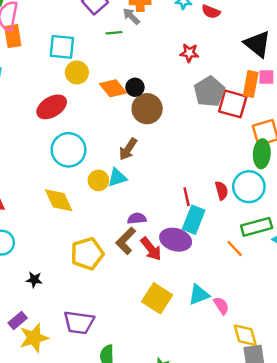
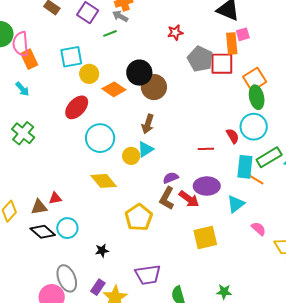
black circle: (135, 87) -> (139, 73), size x1.6
orange diamond: (113, 88) -> (114, 89), moved
red line: (187, 197) -> (206, 149), turned -63
cyan rectangle: (194, 220) -> (245, 167), moved
cyan triangle: (199, 295) -> (236, 204), moved
yellow square: (157, 298) -> (205, 237), turned -30

